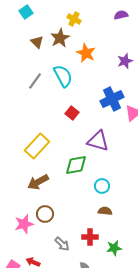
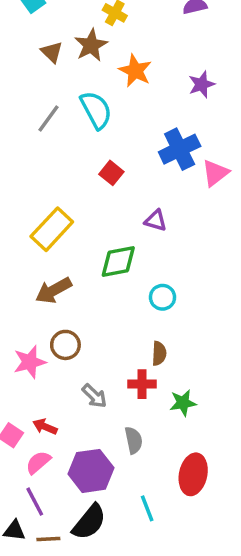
purple triangle: (98, 141) -> (156, 221), size x0.6
brown semicircle: (105, 211) -> (159, 353), moved, turned 88

